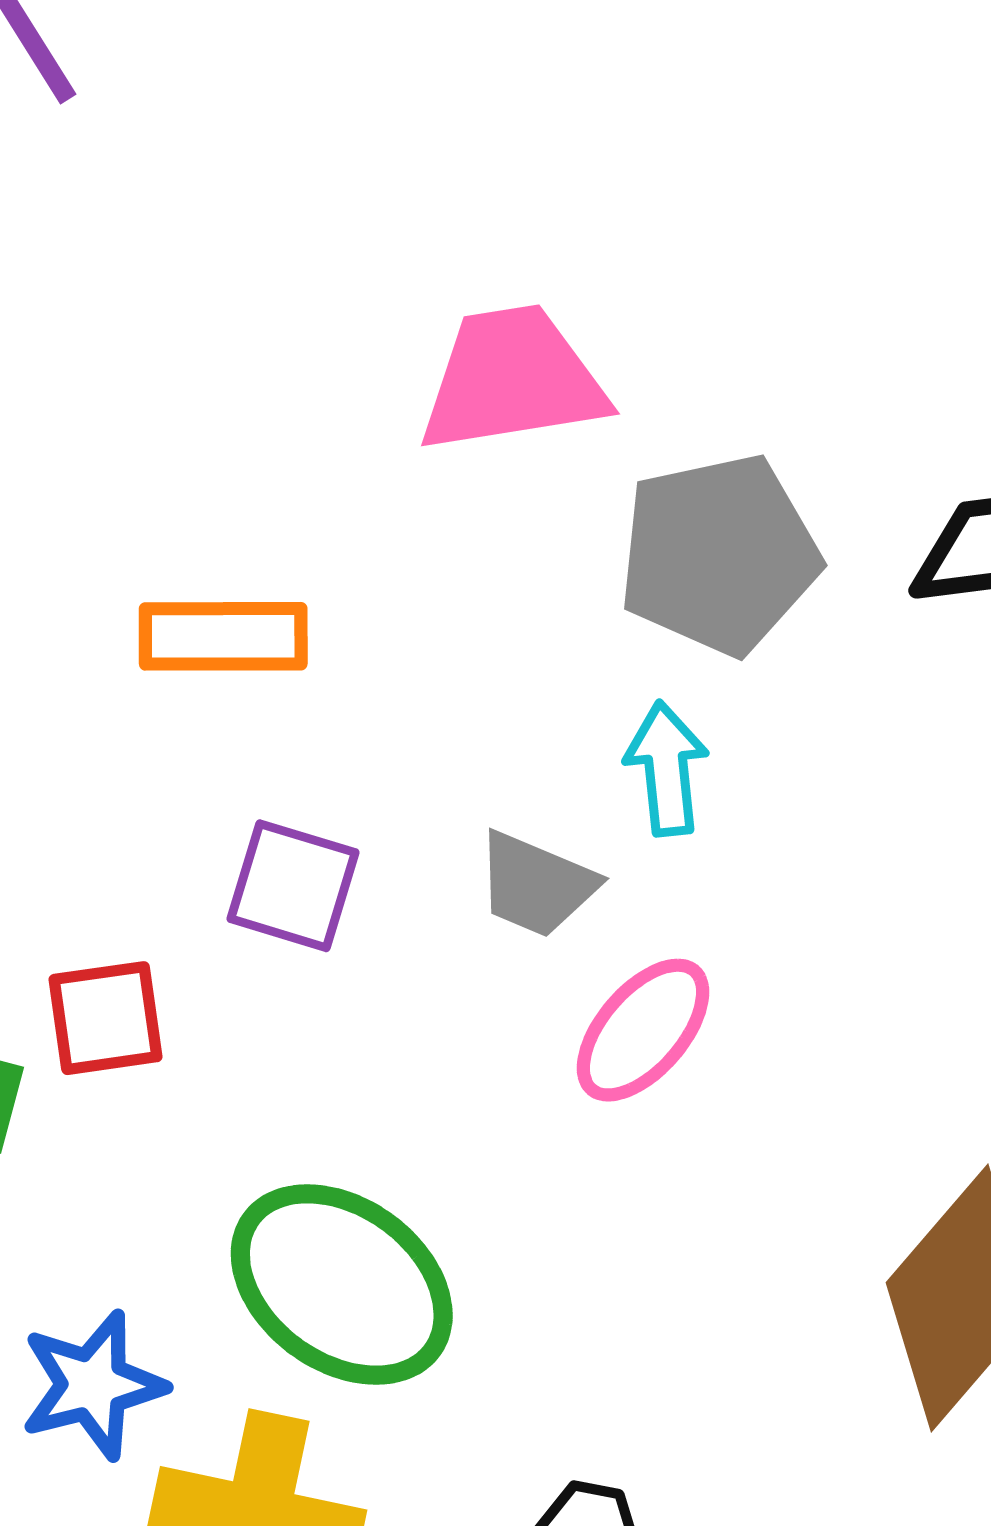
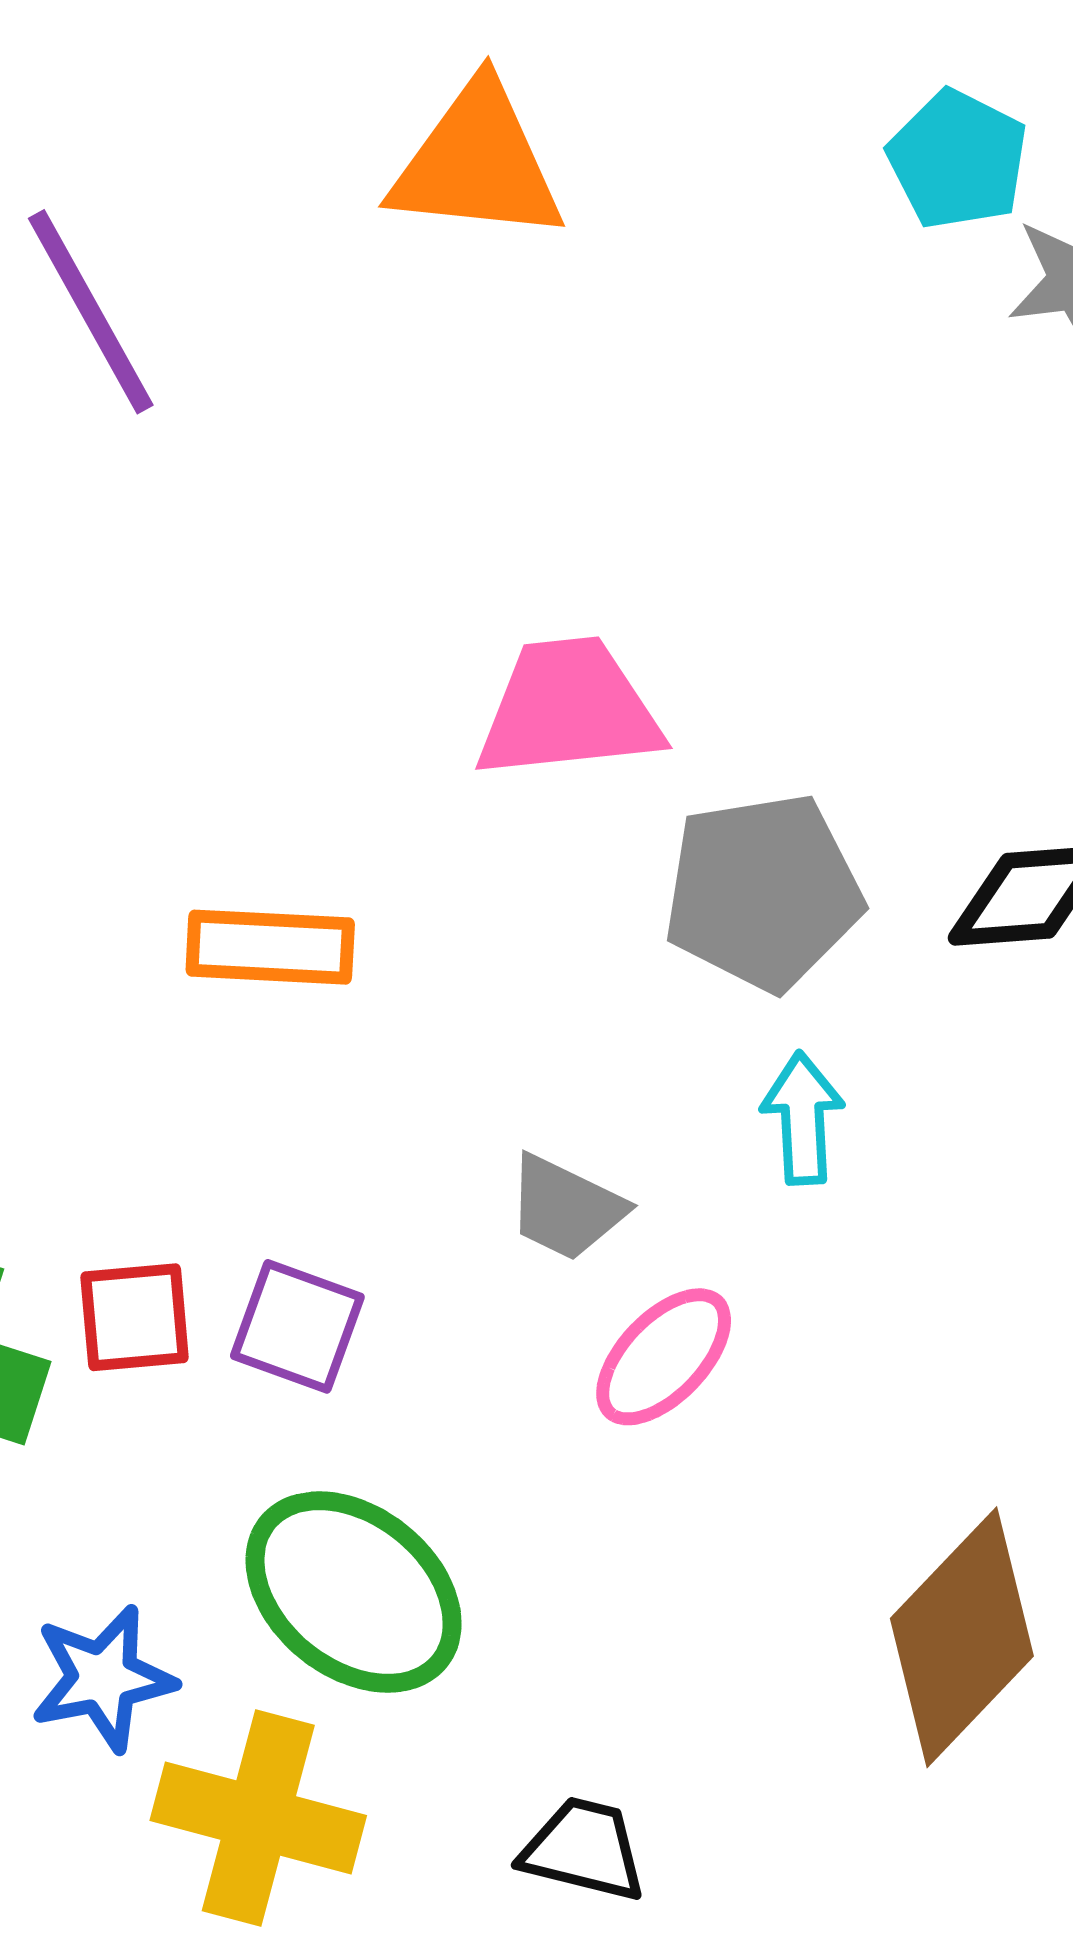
cyan arrow: (666, 769) -> (803, 1118), moved
purple square: (293, 886) -> (297, 1326), moved

